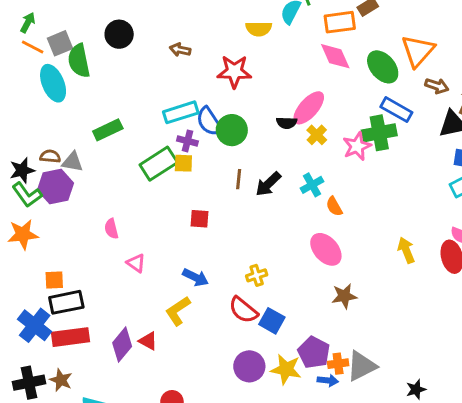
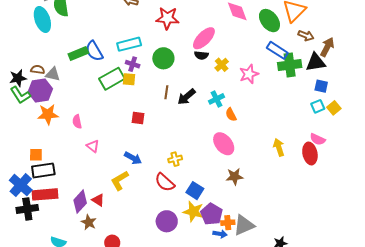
pink ellipse: (309, 108) -> (204, 38), moved
blue semicircle: (209, 122) -> (94, 51), moved
green cross: (379, 133) -> (290, 65), moved
orange star: (23, 234) -> (48, 114), moved
blue square: (272, 321) -> (195, 191), moved
yellow star: (286, 369) -> (193, 212), moved
brown star: (61, 380) -> (89, 222), moved
black cross: (29, 383) -> (27, 209), moved

